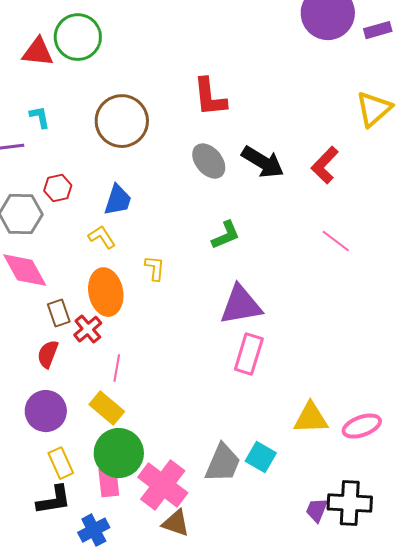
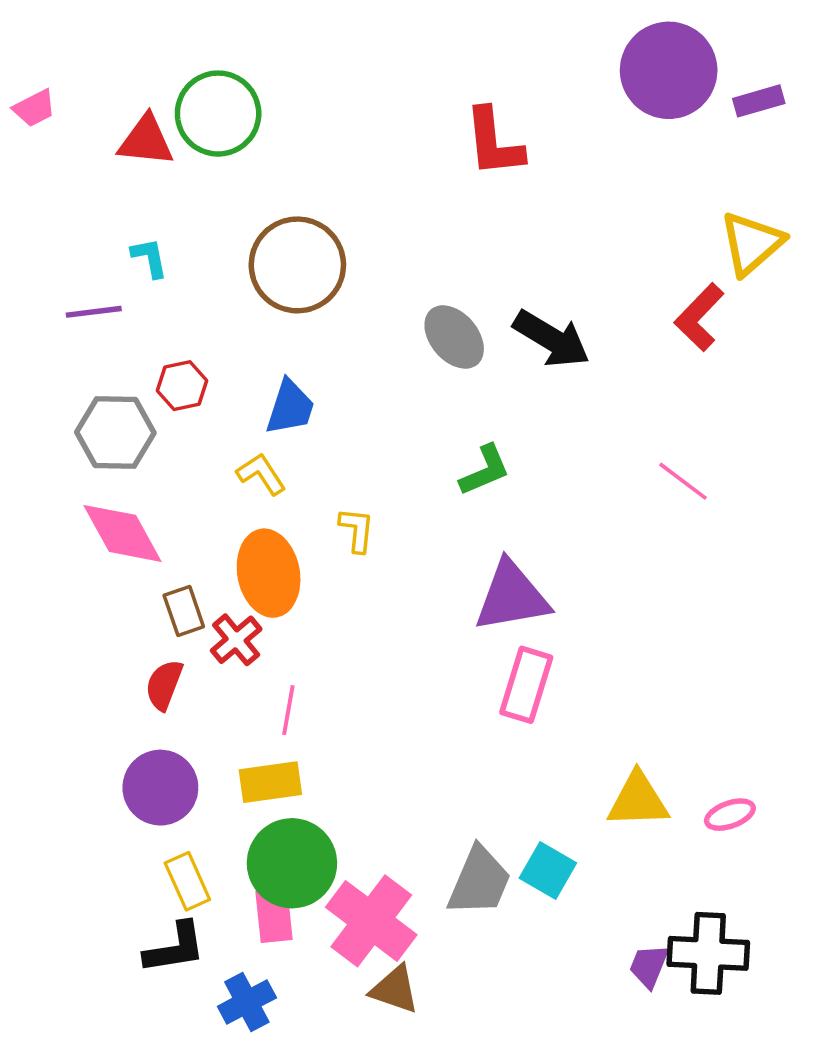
red L-shape: (210, 97) -> (494, 142), moved
red L-shape: (325, 165) -> (699, 317), moved
yellow rectangle: (107, 408) -> (270, 782), turned -48
pink ellipse: (362, 426) -> (730, 815), size x0.7

